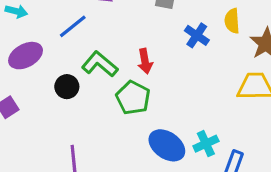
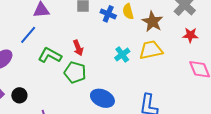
blue cross: (197, 35) -> (108, 14), moved
black circle: (67, 87) -> (19, 95), moved
cyan cross: (206, 144) -> (122, 55), moved

